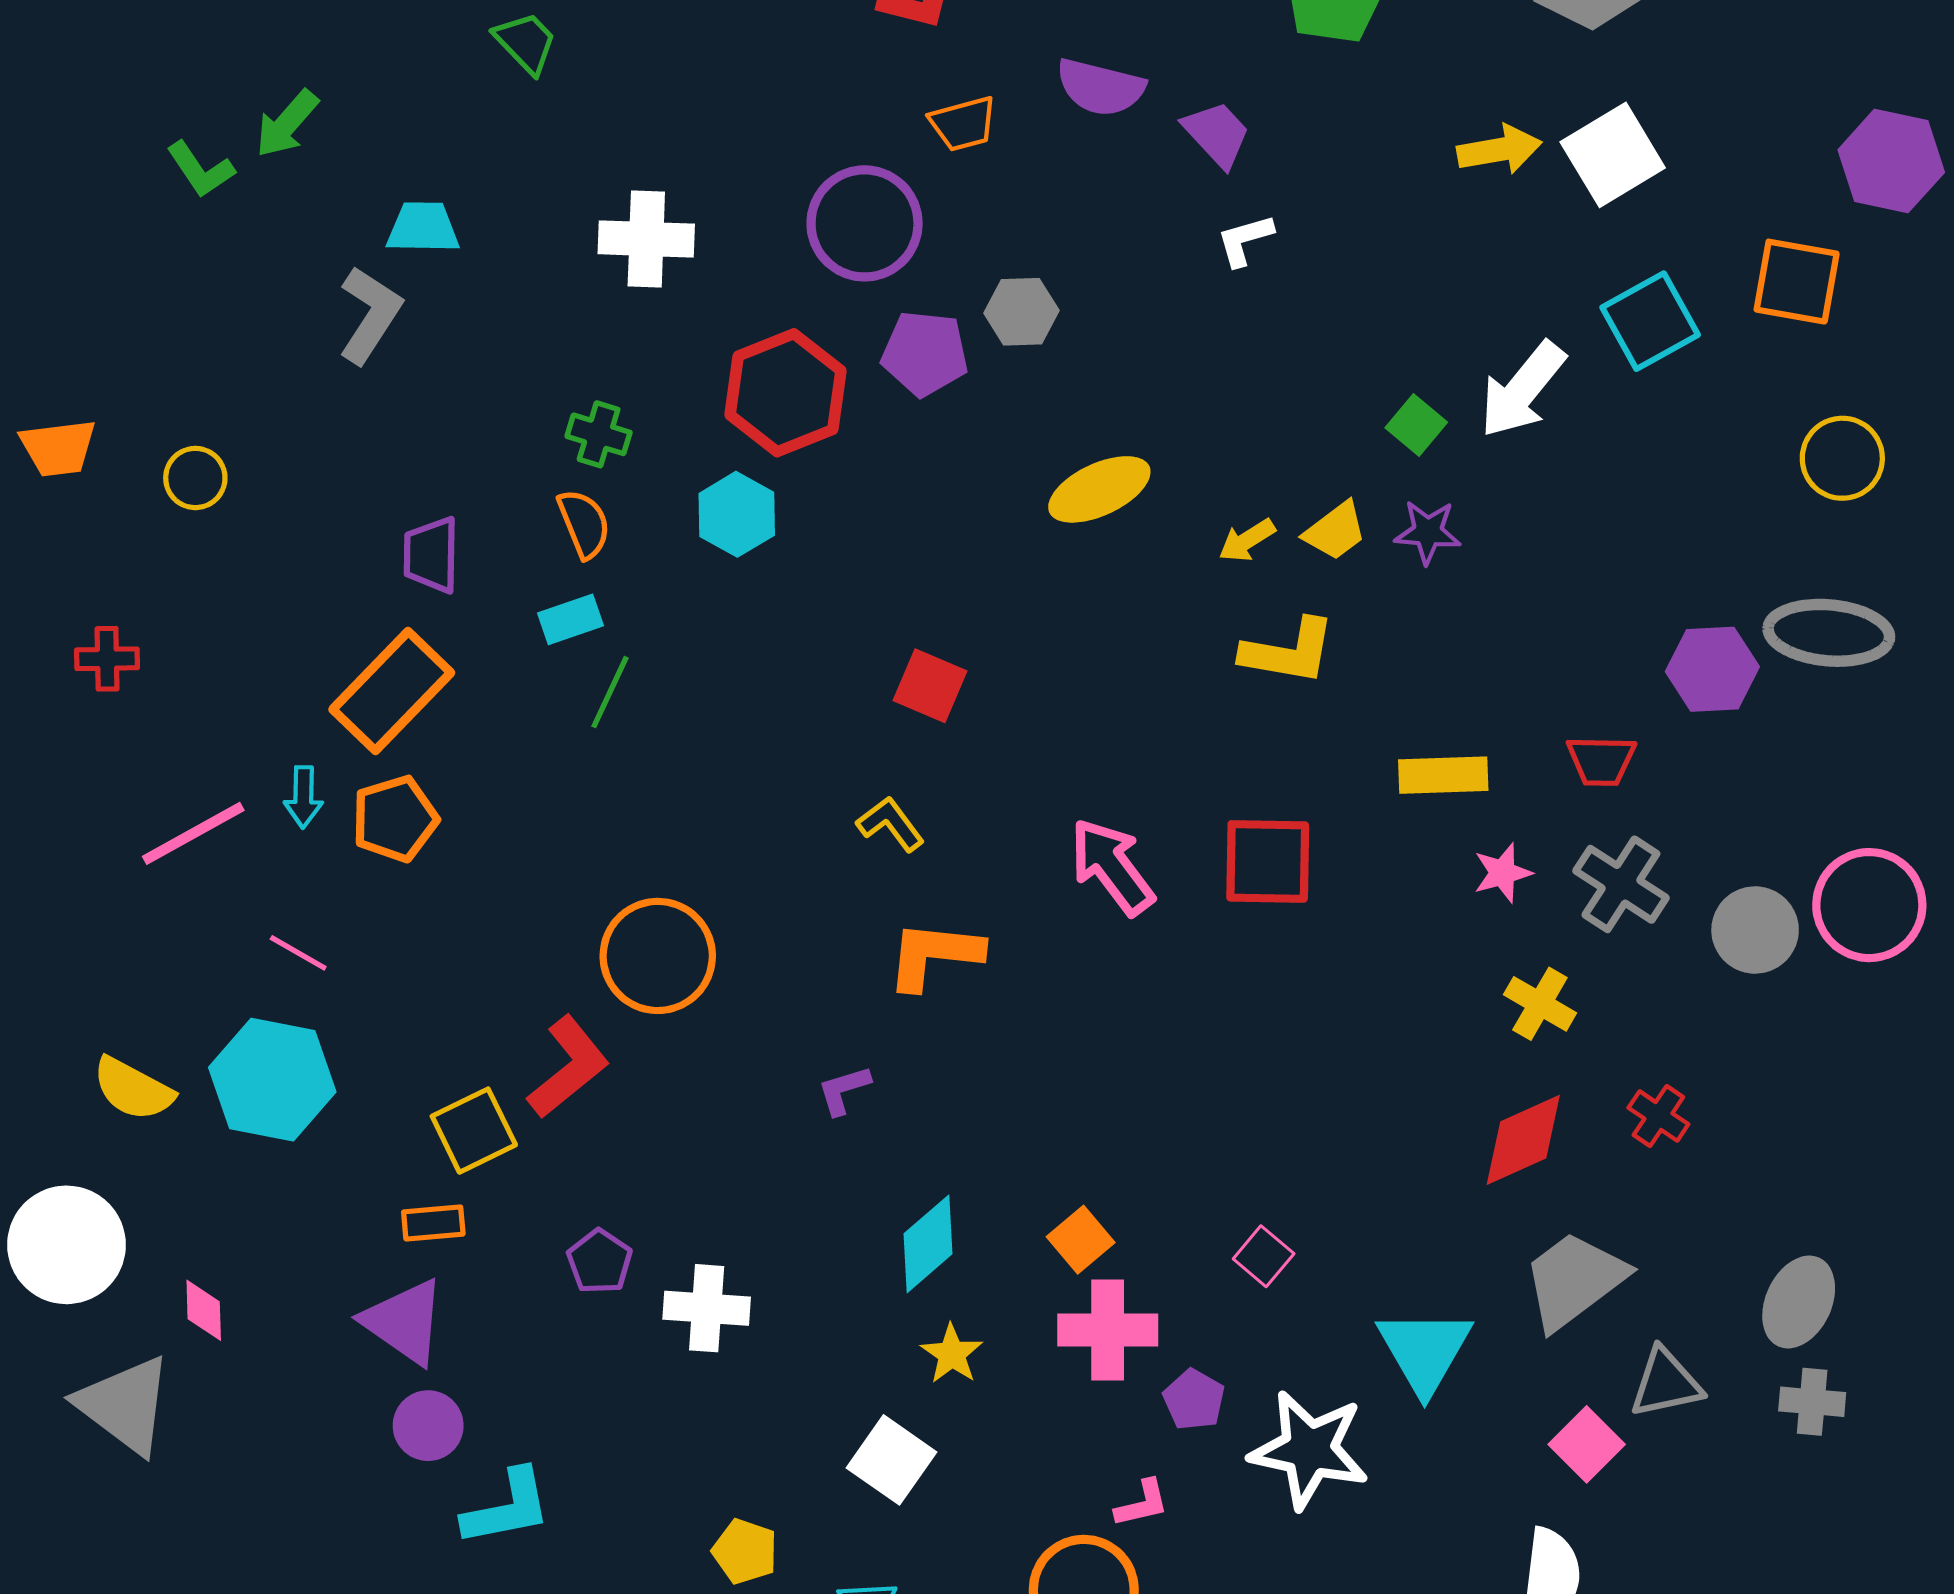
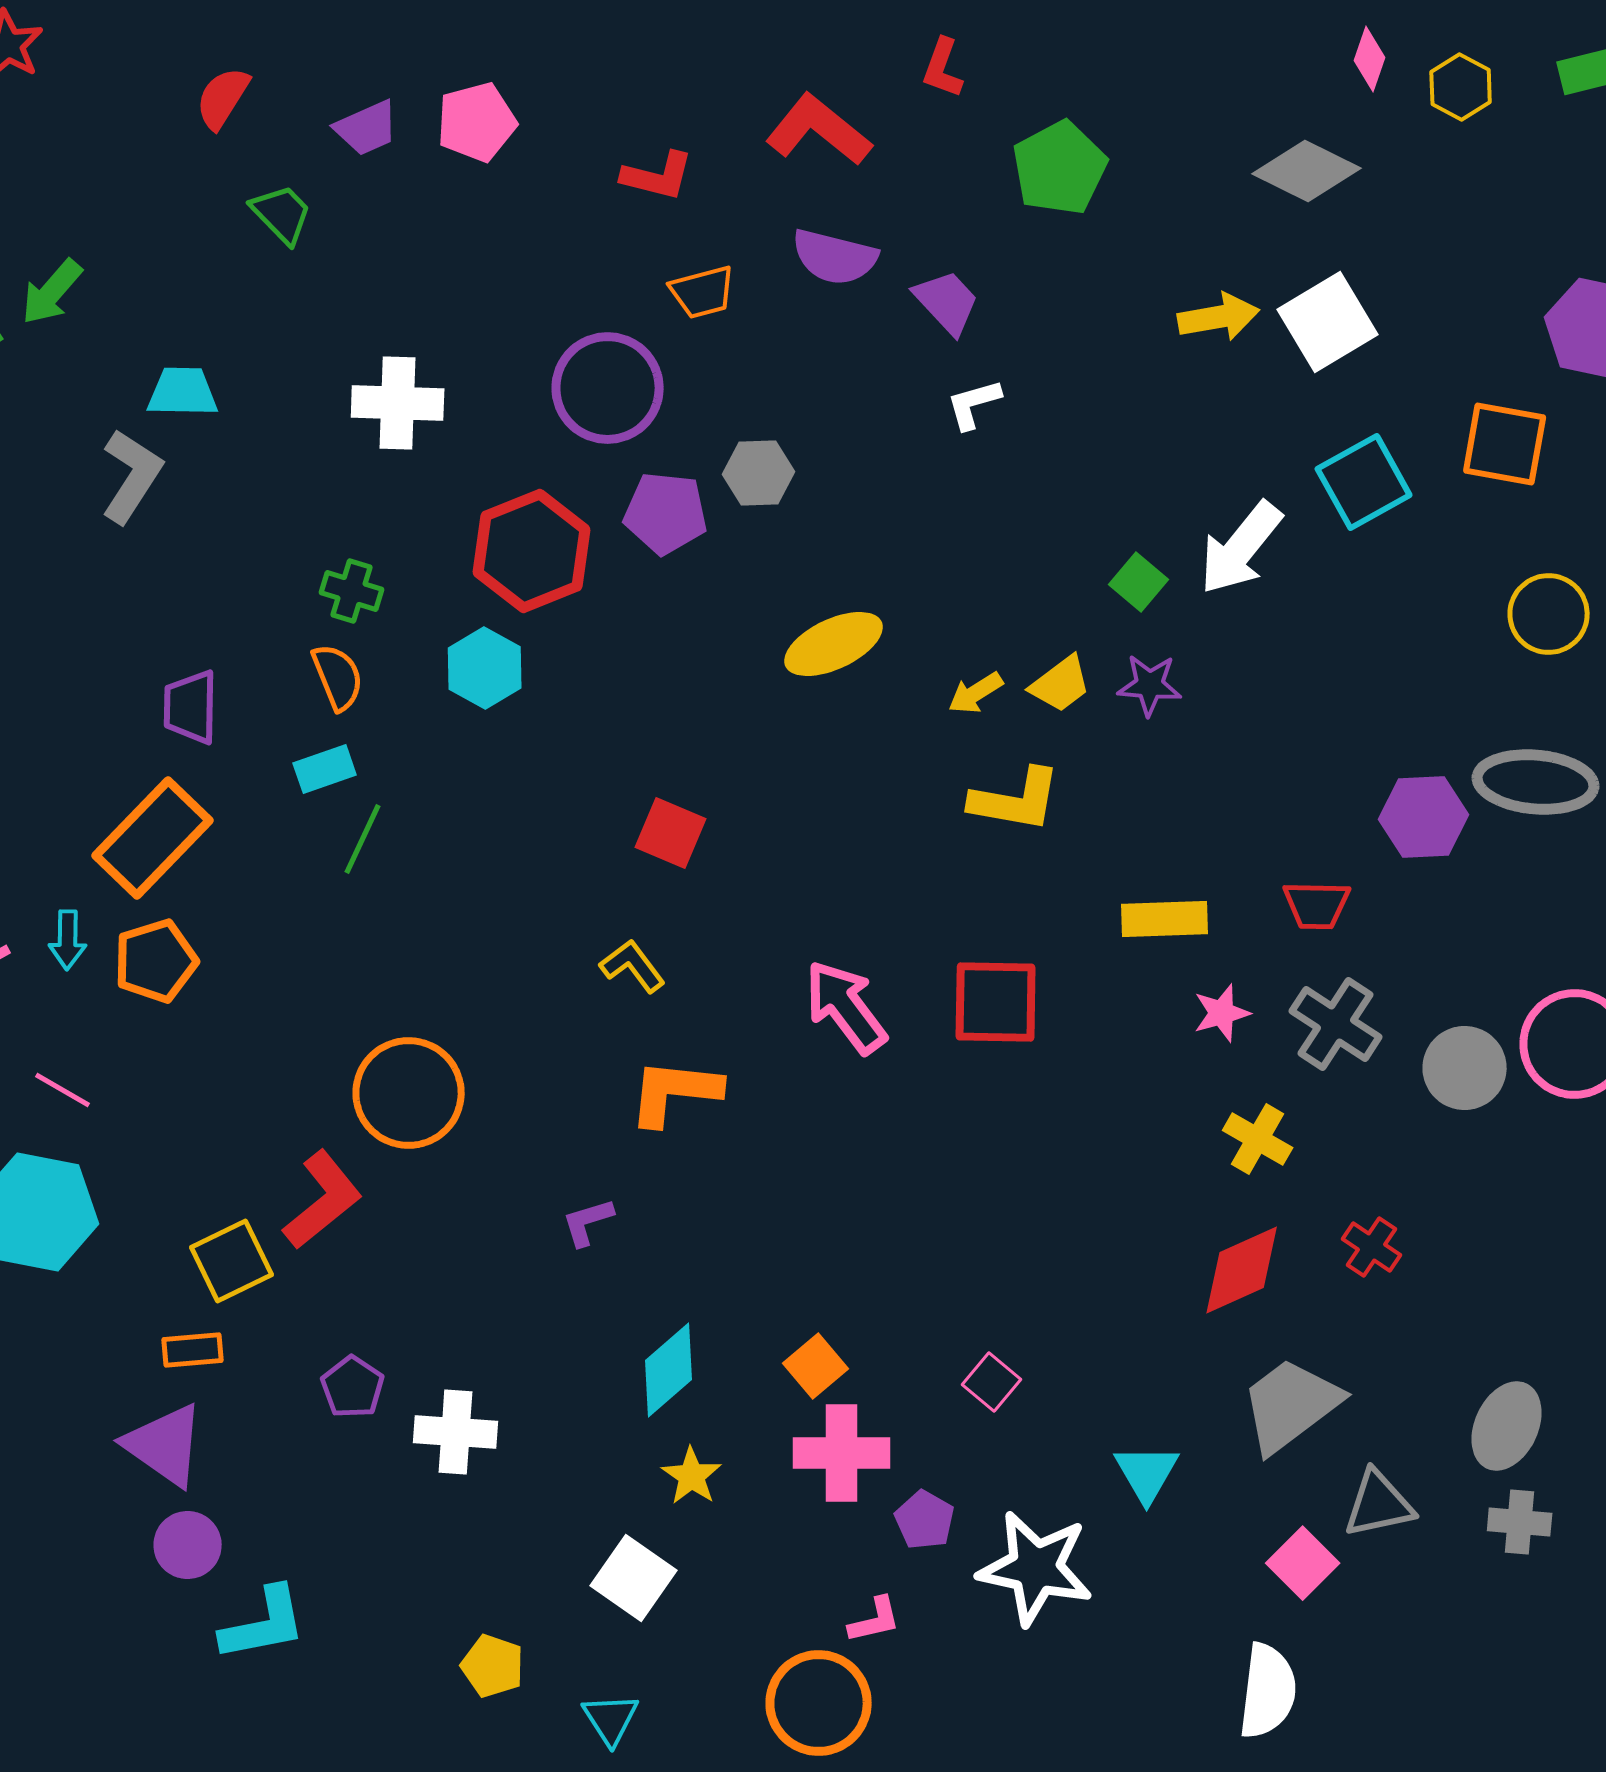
cyan triangle: (1425, 1351) -> (1147, 1473), size x0.7

